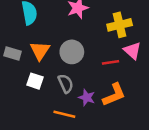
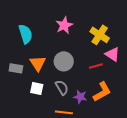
yellow cross: (120, 25) -> (100, 35), turned -36

